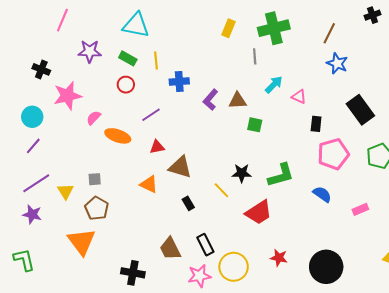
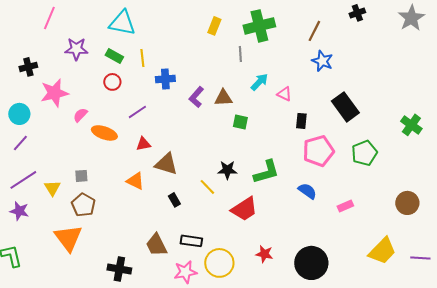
black cross: (41, 69) -> (28, 67), turned -36
black rectangle: (205, 245) -> (191, 241), turned -55

